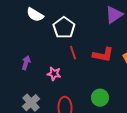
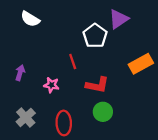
white pentagon: (64, 28) -> (95, 36), moved
red L-shape: (103, 55) -> (97, 85), moved

